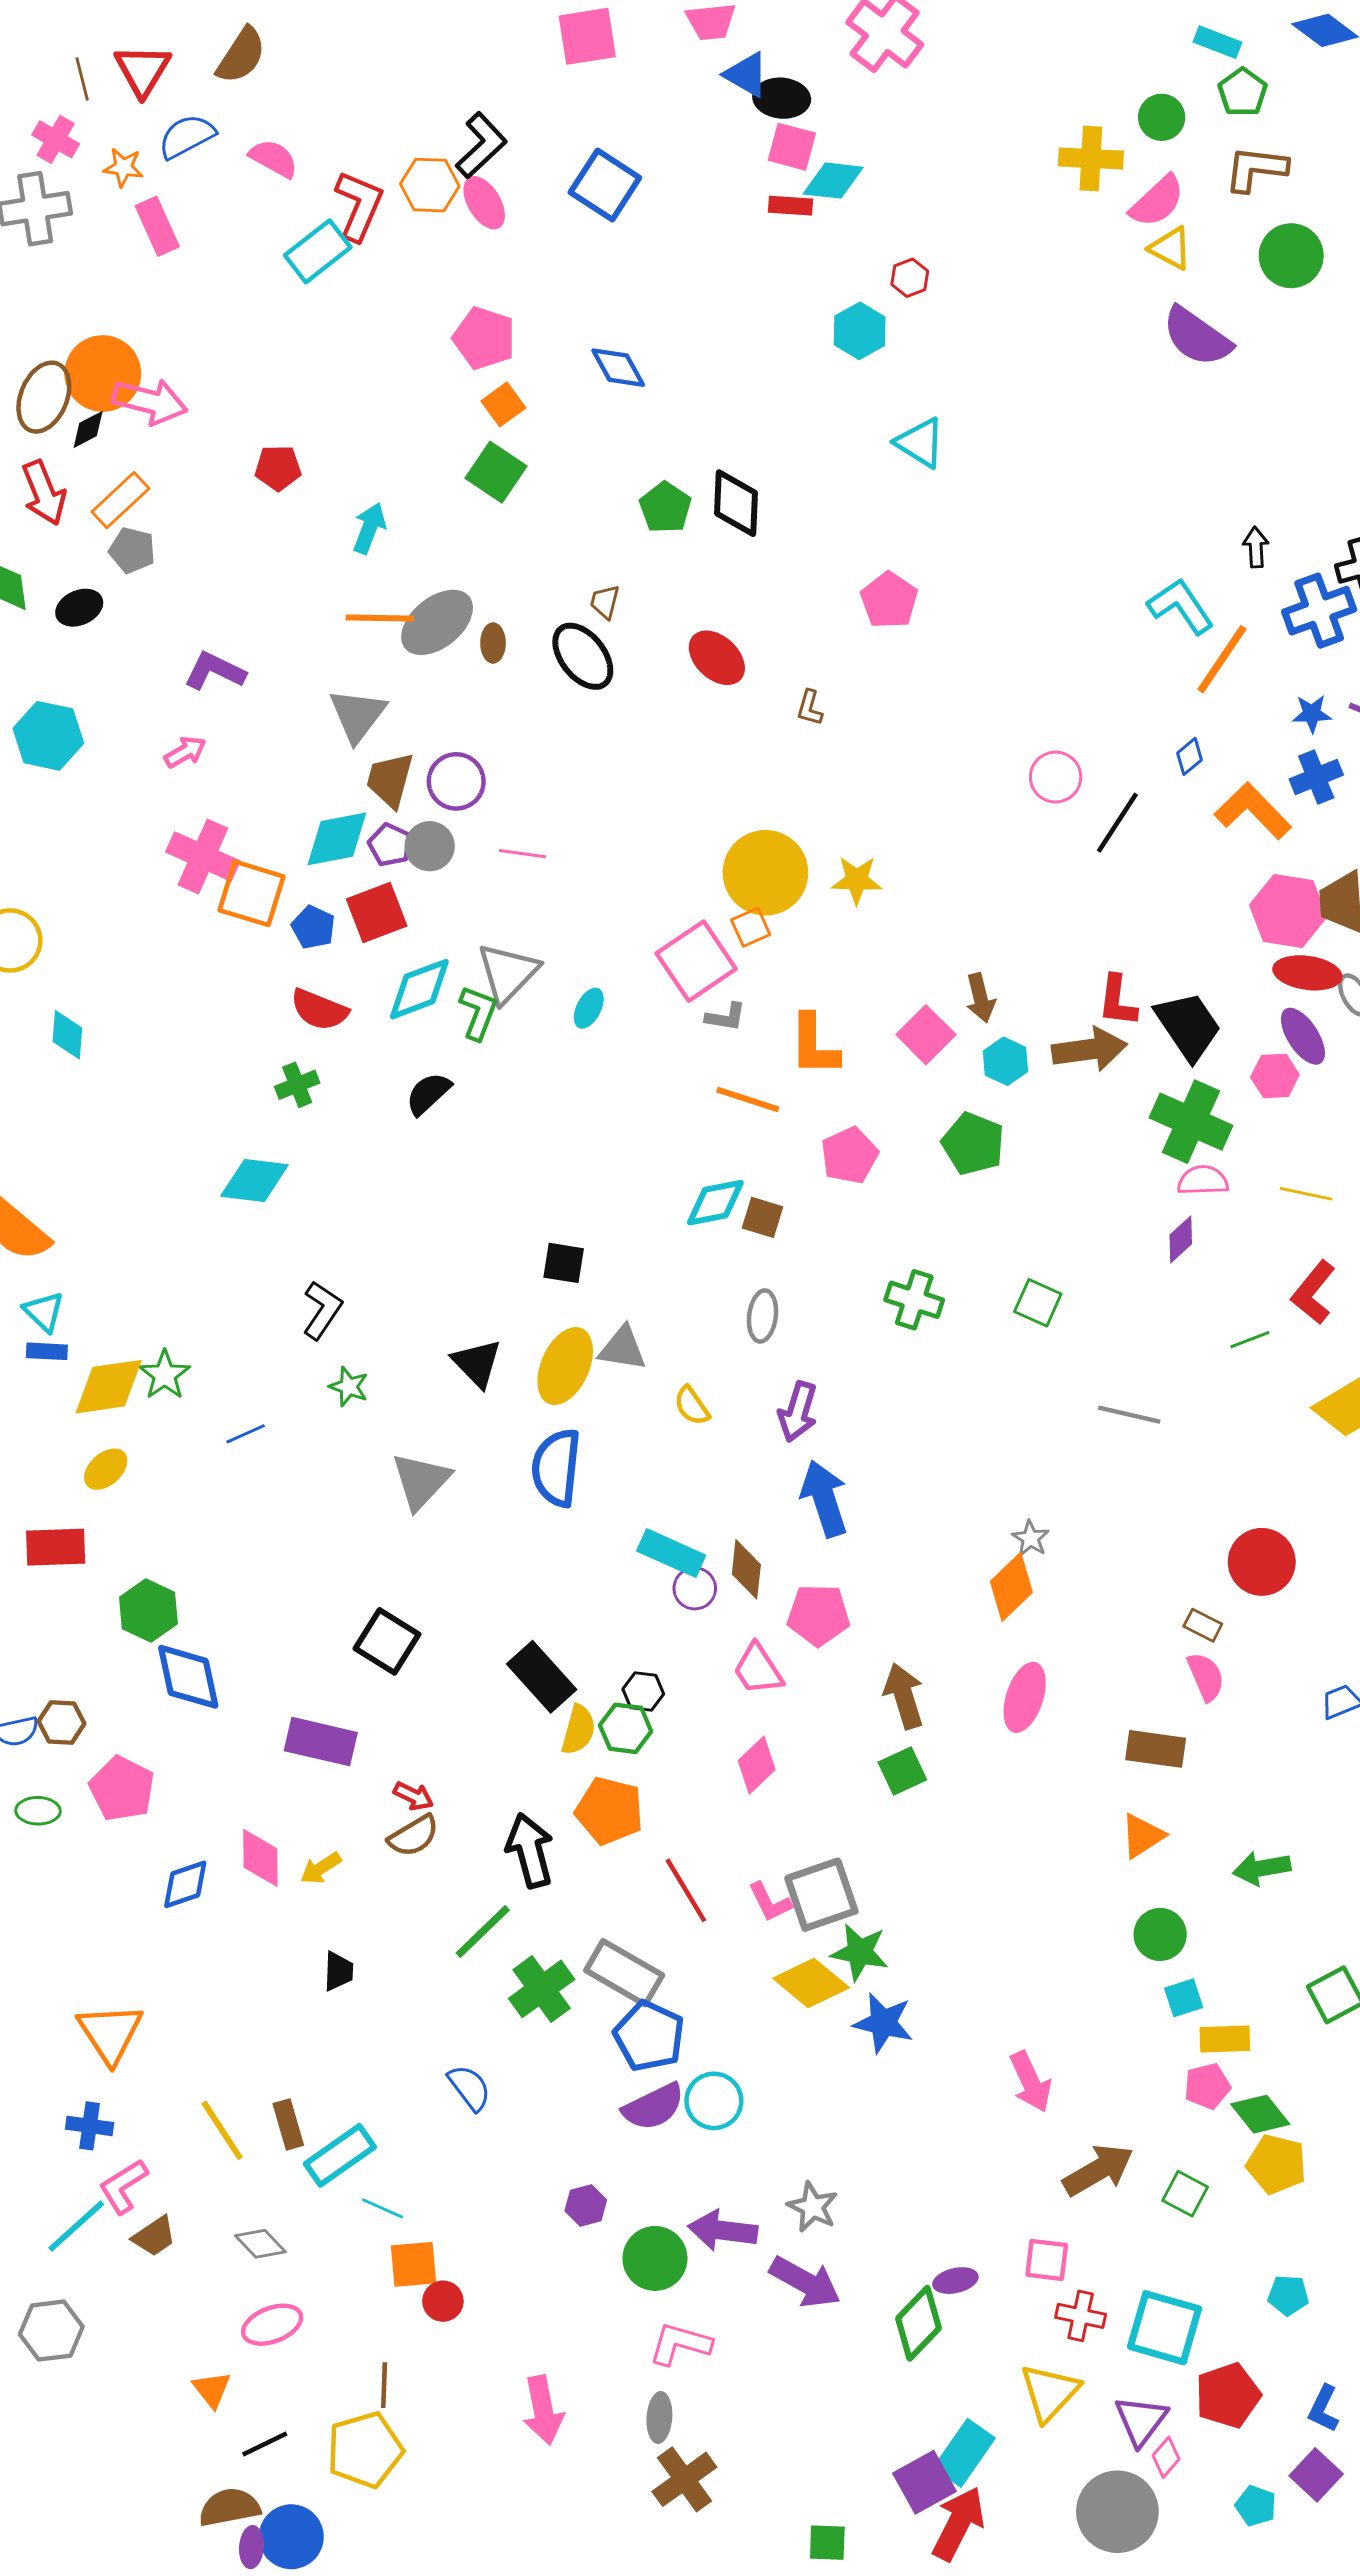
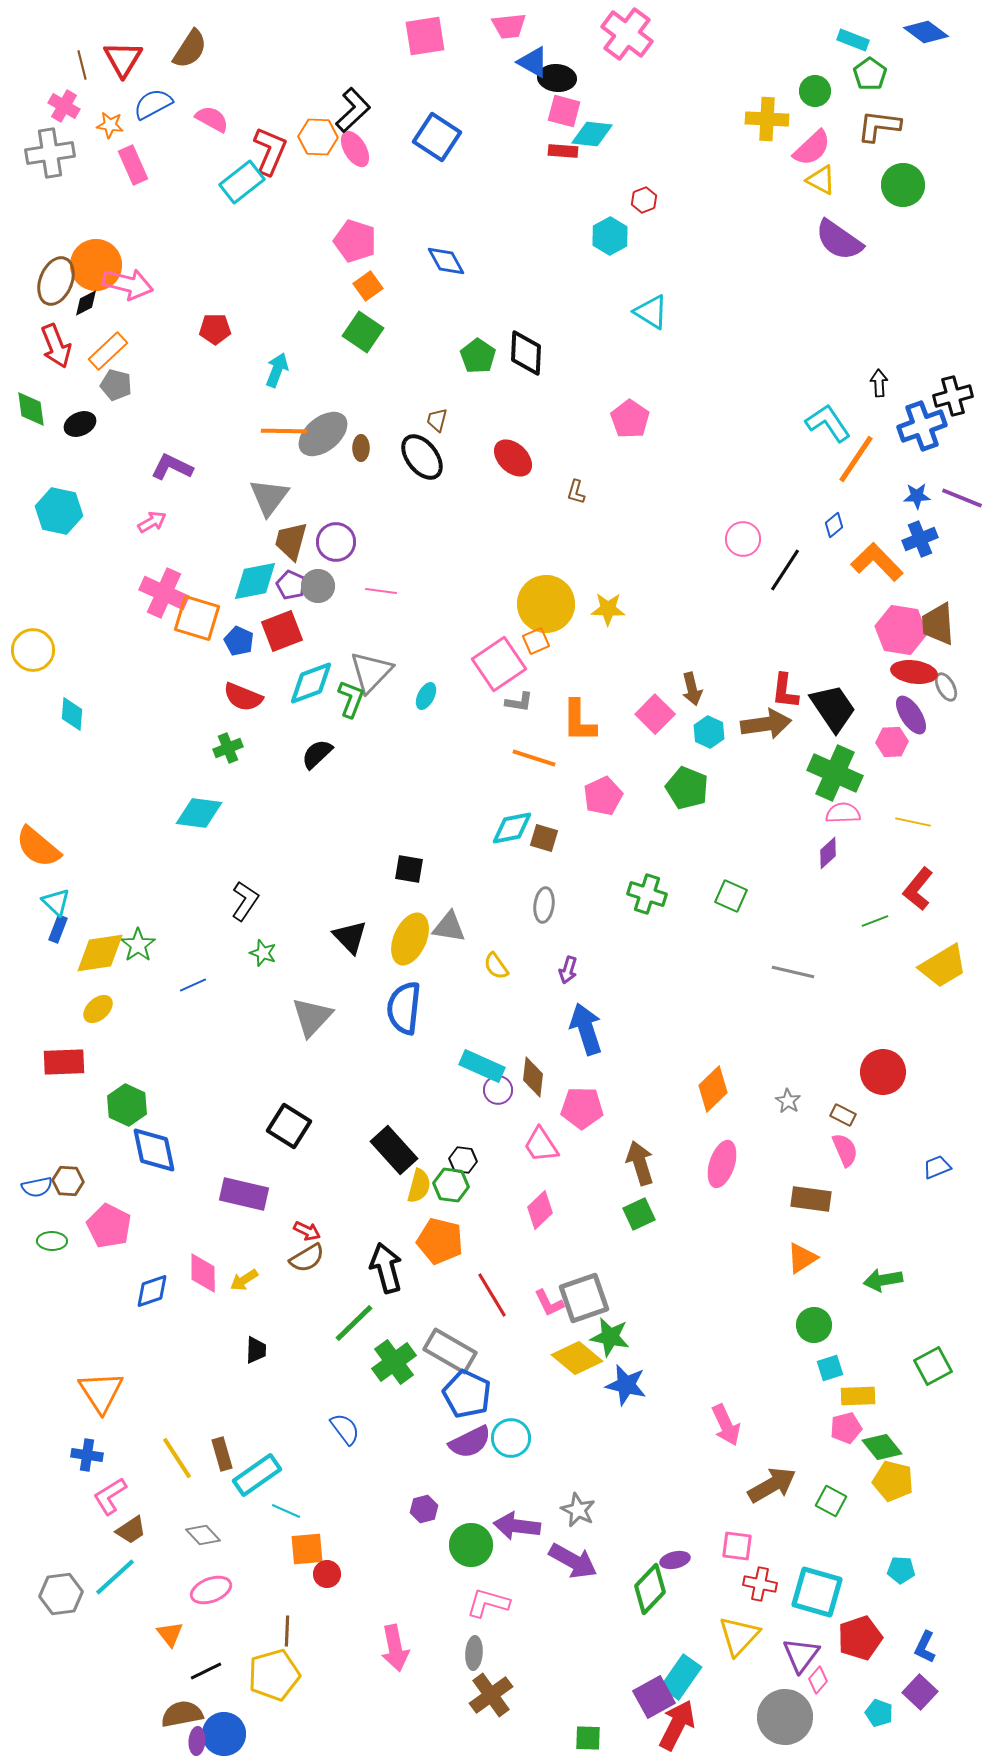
blue rectangle: (47, 1351) -> (58, 929), turned -72
purple arrow: (798, 1412) -> (568, 970), size x0.7
gray star: (1031, 1538) -> (788, 1101), moved
cyan line: (76, 2226) -> (115, 1577), moved

